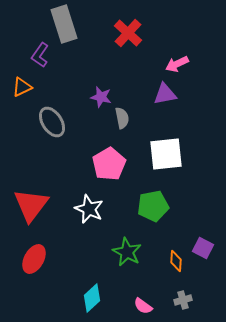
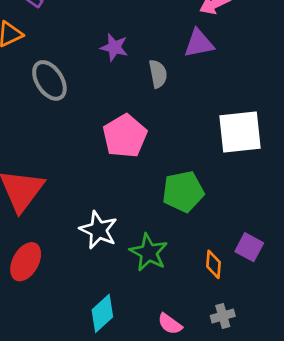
gray semicircle: (122, 118) -> (158, 74), moved
white square: (166, 154) -> (240, 132), moved
white star: (89, 209) -> (98, 230), moved

